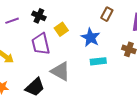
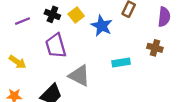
yellow square: (61, 29) -> (76, 15), moved
blue star: (91, 37) -> (102, 26), moved

